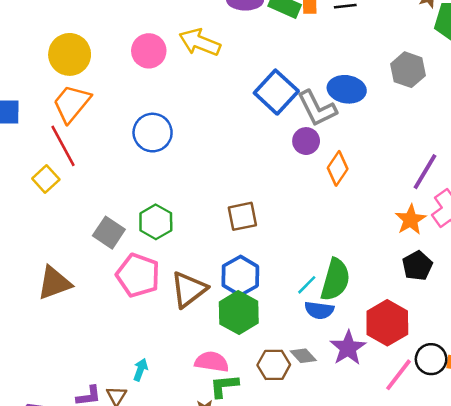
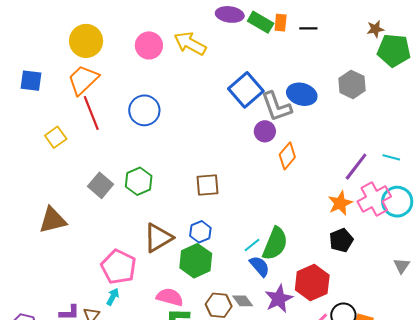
red line: (63, 146) -> (91, 113), moved
pink pentagon: (138, 275) -> (119, 267), moved
blue hexagon: (240, 276) -> (200, 232), size x0.7
blue semicircle: (319, 310) -> (260, 266), turned -145

